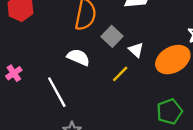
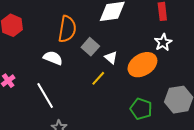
white semicircle: (78, 57) -> (53, 58), moved
green pentagon: (169, 112) -> (141, 109), turned -30

